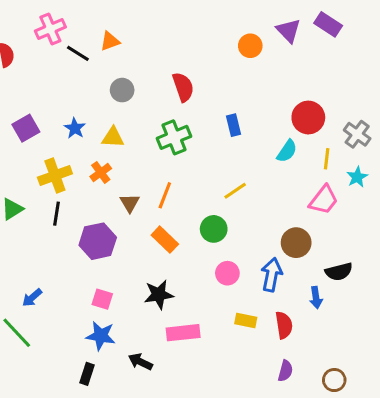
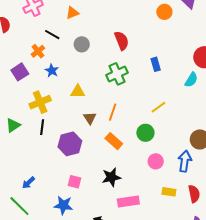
black line: (78, 53) -> (52, 35), moved
yellow triangle: (113, 137) -> (78, 92), moved
orange cross: (101, 172) -> (38, 51), moved
blue star: (101, 336) -> (63, 205), moved

